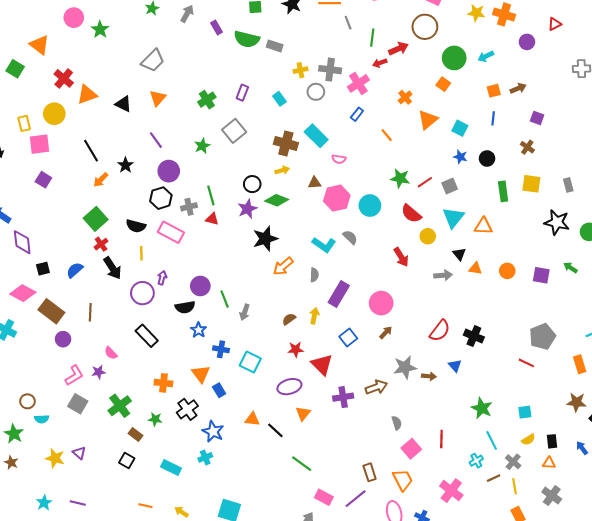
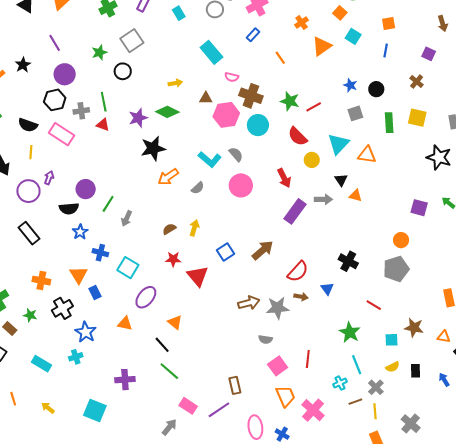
brown arrow: (518, 88) -> (443, 23), moved, turned 91
cyan square: (460, 128) -> (353, 36), moved
brown cross: (286, 143) -> (251, 96), moved
black circle: (252, 184) -> (123, 71), moved
gray square: (450, 186) -> (355, 113), moved
orange circle: (507, 271) -> (401, 240), moved
gray semicircle: (314, 275) -> (198, 188), turned 40
purple rectangle: (339, 294) -> (295, 211), moved
green line: (225, 299) -> (108, 204), turned 48
pink circle: (381, 303) -> (241, 185), moved
red semicircle: (440, 331) -> (298, 272), moved
brown arrow: (386, 332) -> (263, 250), size x1.6
gray pentagon: (542, 337) -> (396, 269), moved
red line: (526, 363) -> (374, 305), moved
gray star: (405, 367) -> (278, 308), moved
purple ellipse: (289, 387) -> (146, 297), moved, turned -40
purple cross: (343, 397) -> (125, 380), moved
brown star: (576, 402) -> (414, 328), moved
orange triangle: (303, 413) -> (175, 322), turned -35
gray semicircle: (397, 423) -> (265, 339), turned 112
black line: (275, 430) -> (162, 345), moved
orange triangle: (549, 463) -> (444, 337), moved
orange trapezoid: (403, 480) -> (285, 396), moved
orange line: (145, 506) -> (13, 399), turned 56

